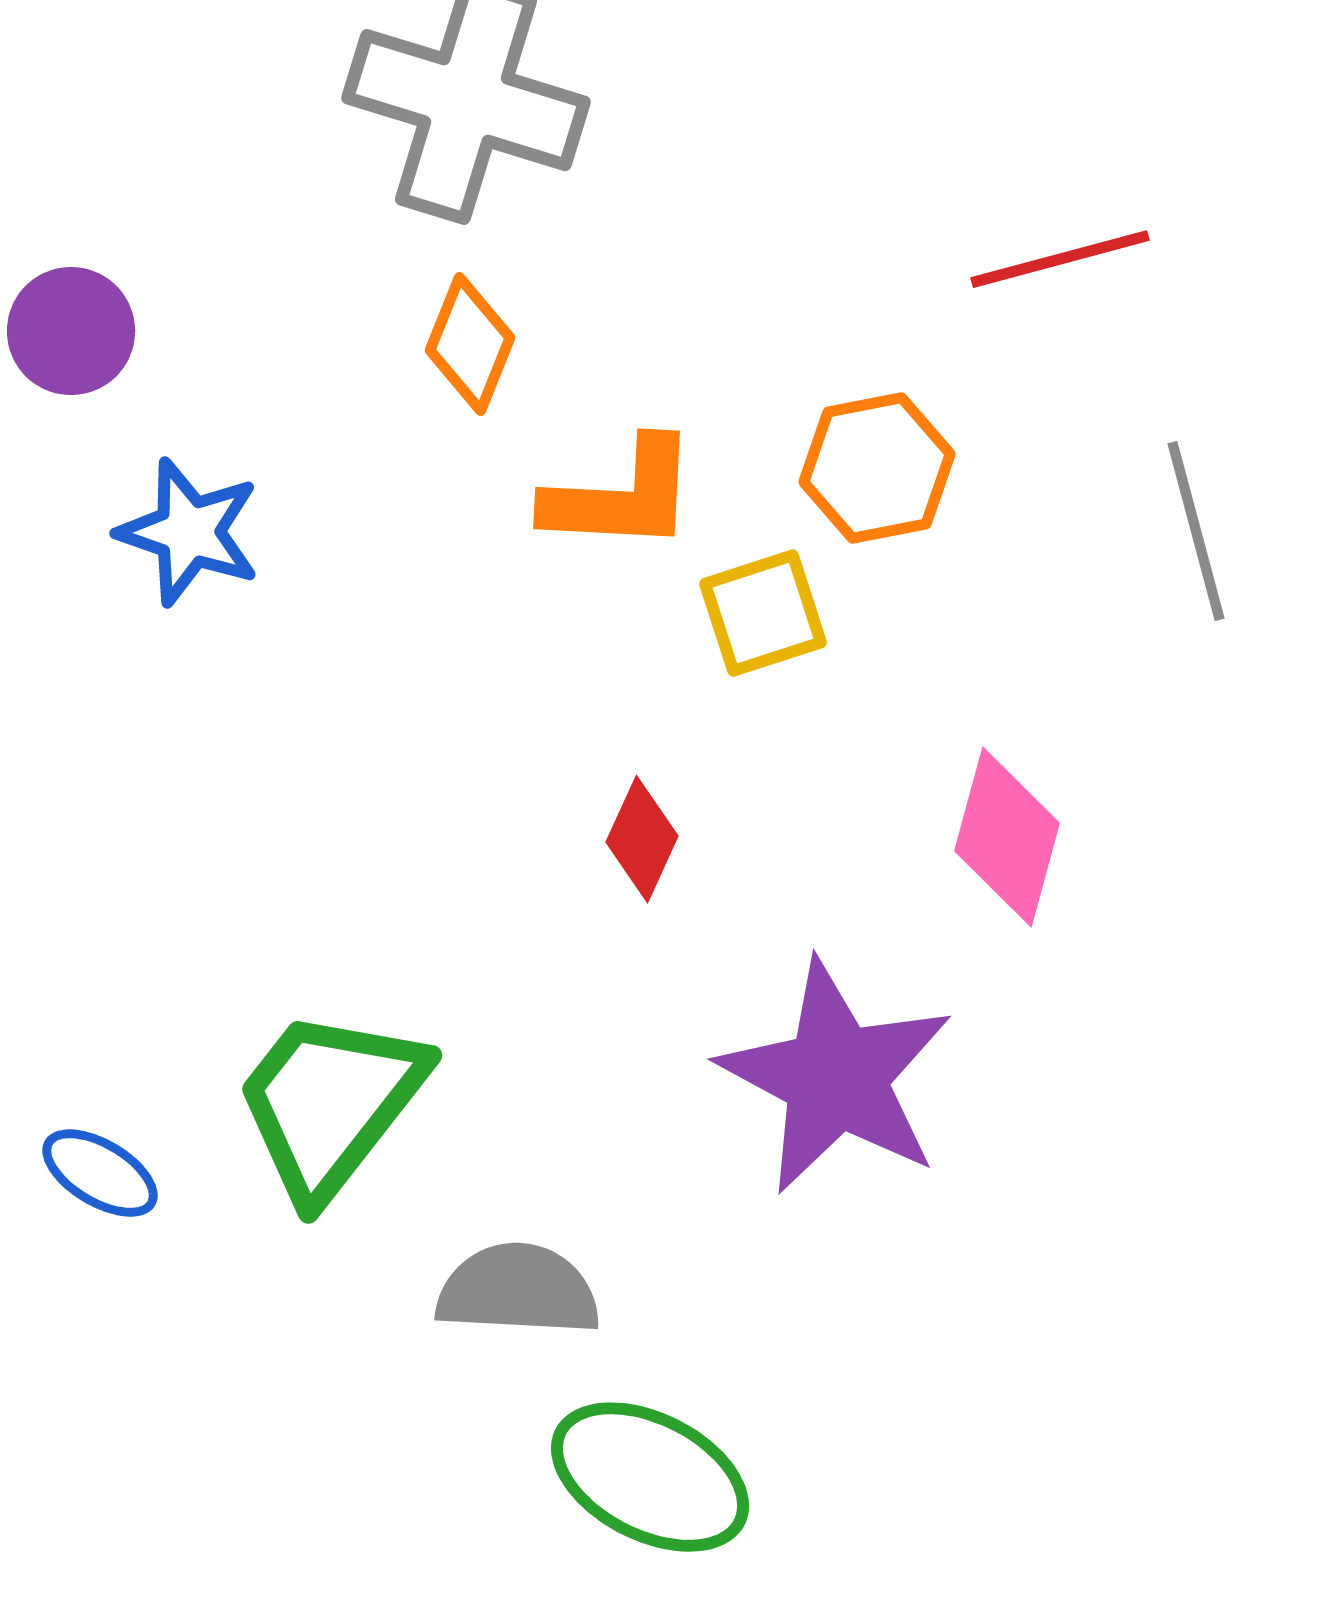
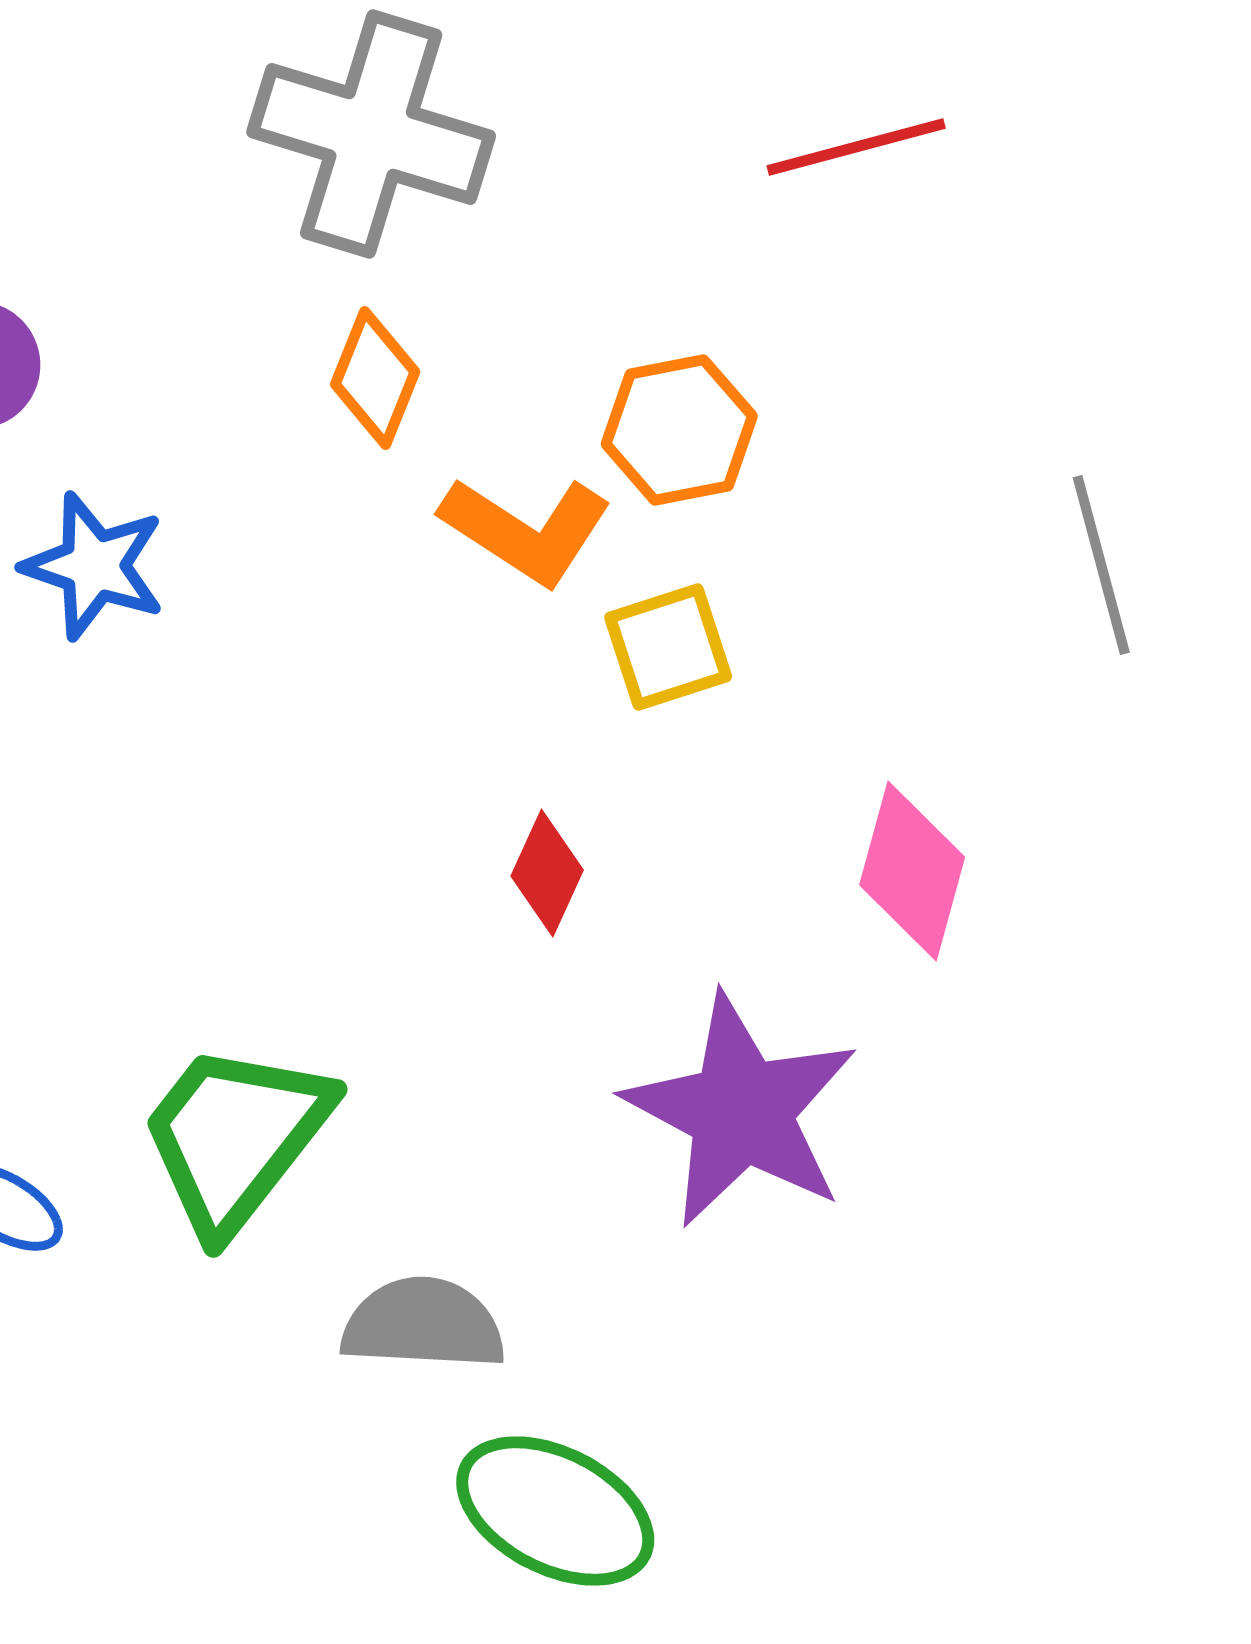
red line: (1060, 259) -> (856, 147), moved
orange hexagon: (877, 468) -> (679, 430), moved
orange L-shape: (621, 496) -> (526, 530), turned 30

